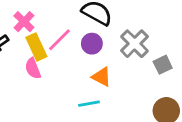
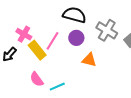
pink semicircle: (33, 68) -> (37, 79), moved
cyan line: (89, 104) -> (57, 87), moved

